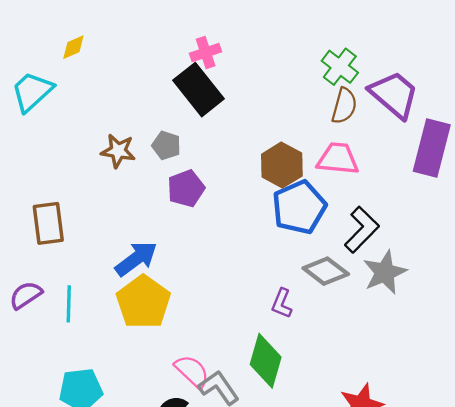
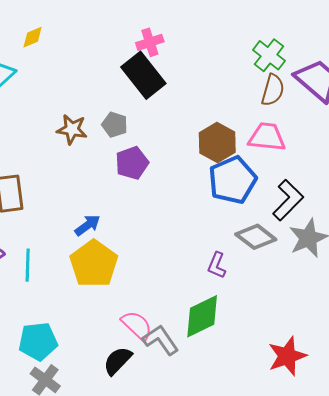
blue arrow: (136, 259) -> (88, 225), size x0.7
green diamond: (266, 361) -> (202, 316), turned 48

